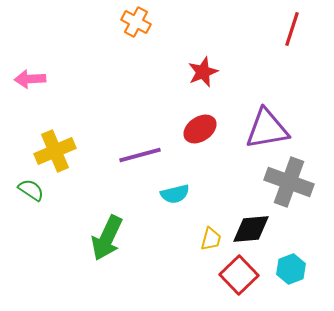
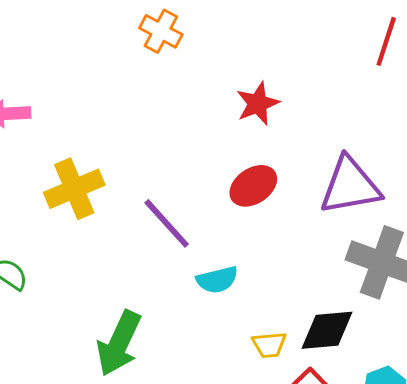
yellow cross: (55, 151) -> (74, 189), moved
purple line: (140, 155) -> (167, 223), turned 63
yellow trapezoid: (211, 239) -> (269, 345), turned 70

